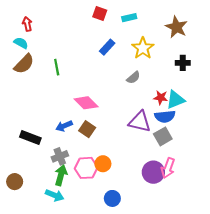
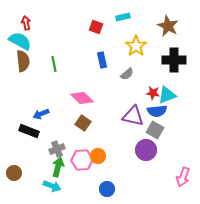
red square: (100, 13) -> (96, 27), moved
cyan semicircle: (21, 43) -> (20, 41), size x1.6
blue rectangle: (107, 47) -> (102, 60), moved, turned -56
black cross: (183, 63) -> (174, 60), size x1.6
brown semicircle: (24, 64) -> (23, 61), turned -50
blue arrow: (64, 126) -> (41, 114), moved
gray square: (163, 136) -> (155, 130), turned -30
pink arrow: (168, 168) -> (183, 177), moved
purple circle: (153, 172) -> (146, 150), moved

